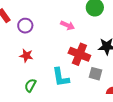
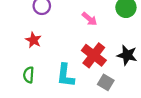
green semicircle: (30, 85) -> (29, 75), turned -40

